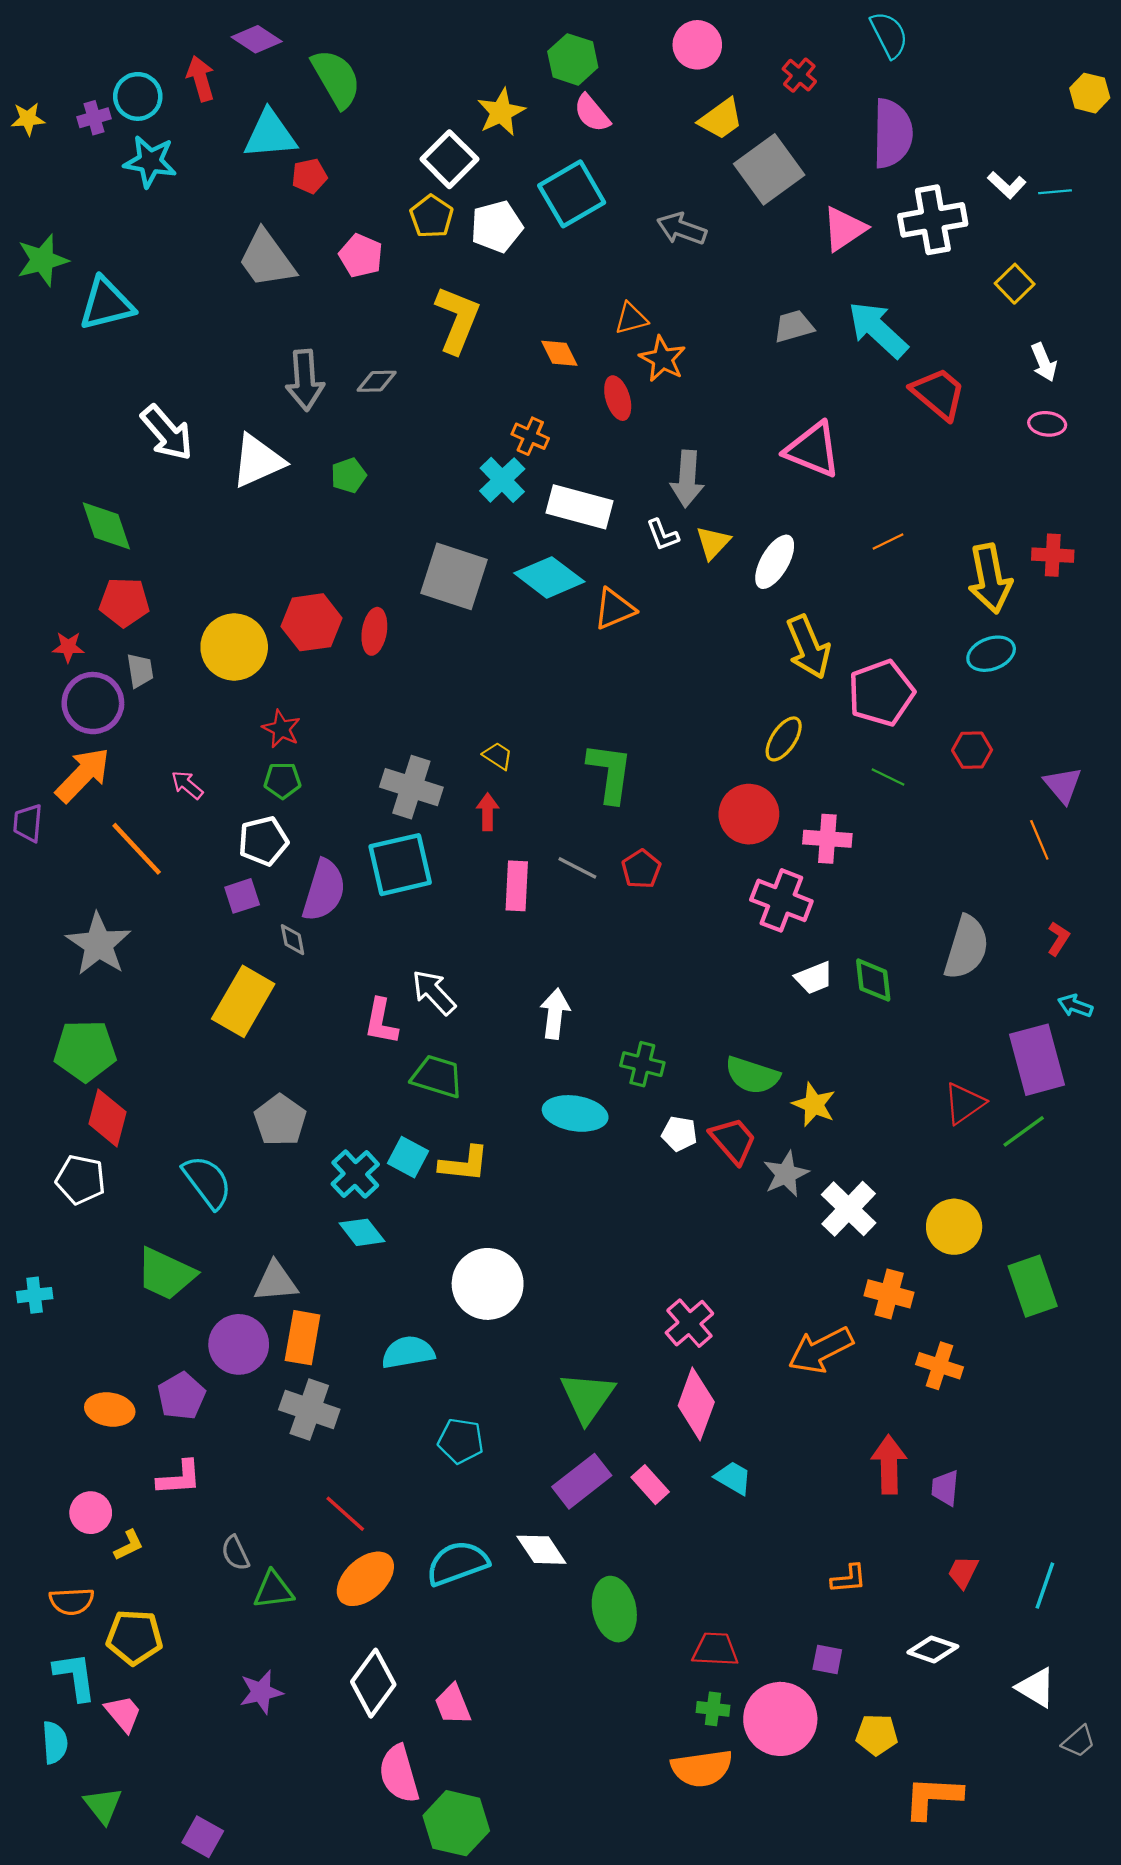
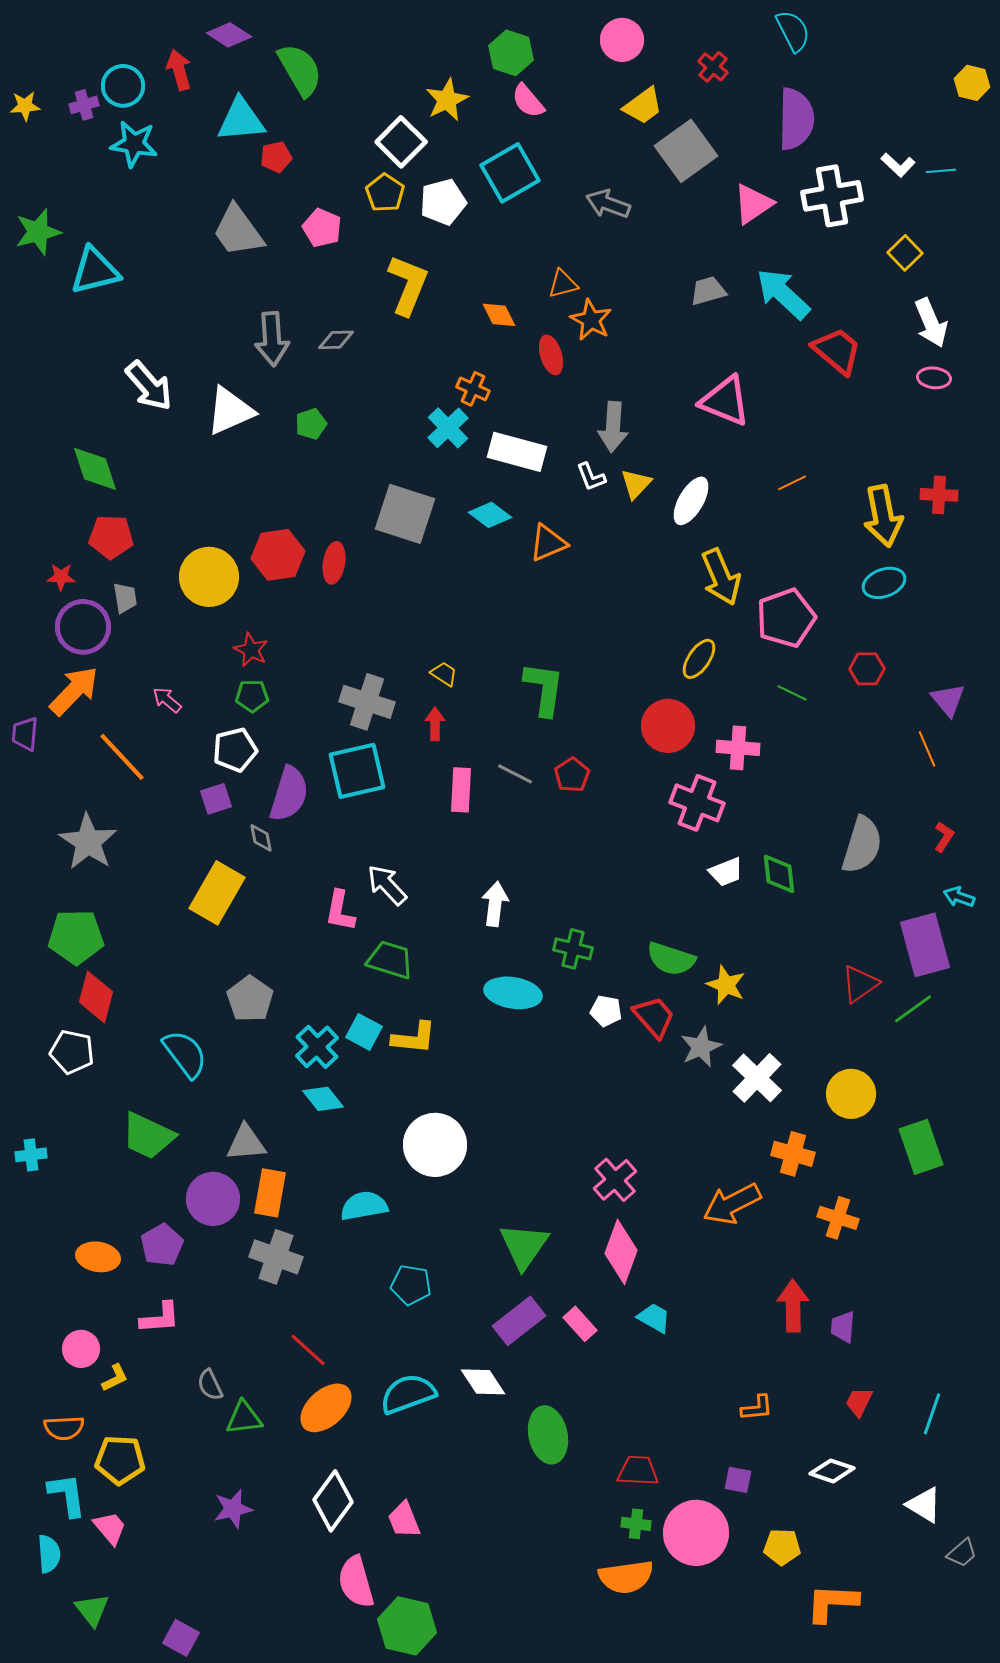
white arrow: (1044, 362) -> (931, 323), size x1.4
cyan diamond: (549, 577) -> (490, 515), size x0.7

